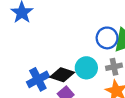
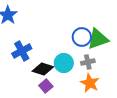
blue cross: (38, 79) -> (22, 51), moved

